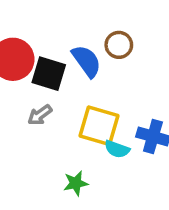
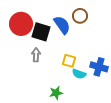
gray arrow: (40, 115) -> (36, 55), turned 128
yellow square: (99, 126) -> (69, 61), size x0.6

